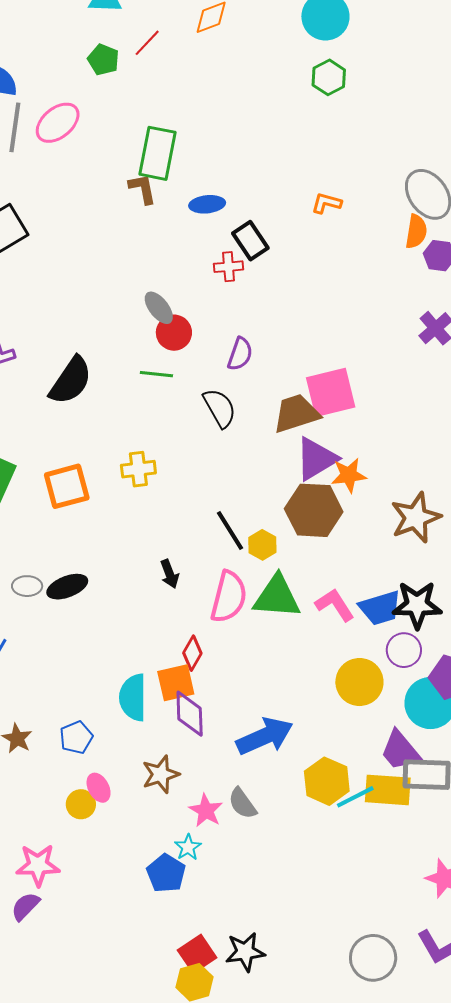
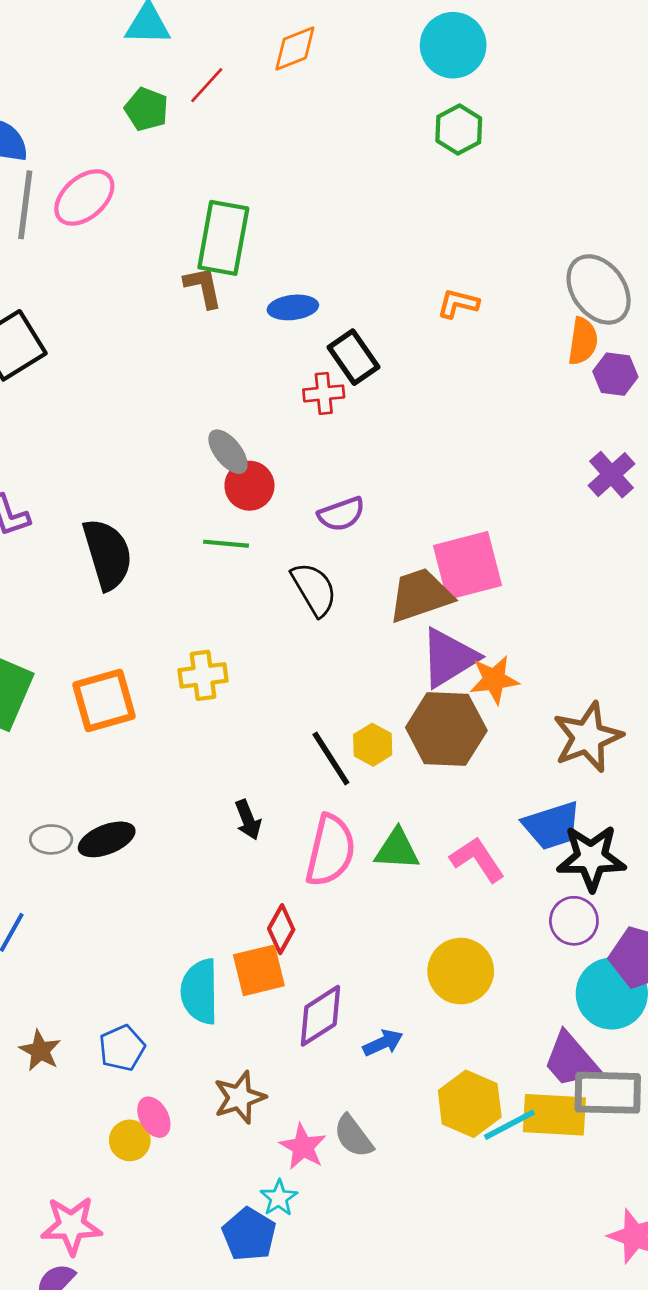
purple semicircle: (240, 354) -> (341, 514), turned 52
black semicircle: (71, 381) -> (107, 554), turned -50
yellow hexagon: (262, 545) -> (373, 745), moved
green triangle: (277, 597) -> (397, 849), size x0.7
blue trapezoid: (380, 608) -> (552, 826), moved
yellow circle: (359, 682) -> (461, 971), moved
purple diamond: (190, 714) -> (320, 1016), moved, turned 60
blue arrow: (265, 736) -> (383, 1043), size x0.5

